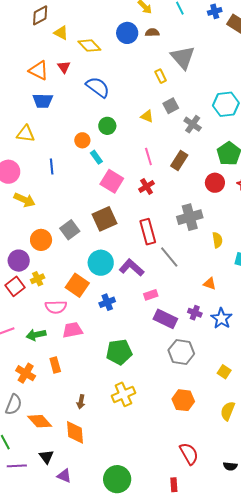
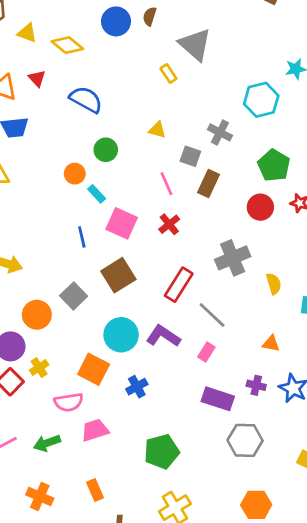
brown semicircle: (152, 32) -> (150, 16), turned -64
gray square: (171, 106) -> (190, 156), moved, turned -35
blue line: (52, 166) -> (82, 237), moved
red rectangle: (148, 232) -> (179, 285), turned 55
pink rectangle: (151, 295) -> (206, 352), moved, turned -32
orange rectangle: (55, 365) -> (95, 490), moved

